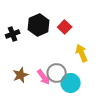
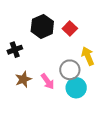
black cross: (13, 34) -> (15, 50), moved
gray circle: (57, 73) -> (70, 70), moved

